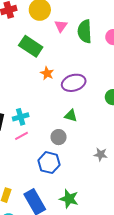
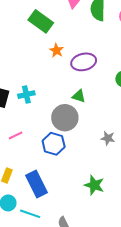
pink line: (22, 136) -> (16, 135), moved
gray circle: (59, 137) -> (65, 118), size x1.6
green star: (69, 199) -> (94, 185), moved

